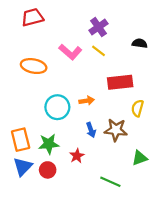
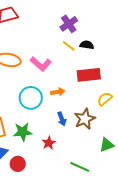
black semicircle: (140, 43) -> (87, 45), moved
pink L-shape: (70, 52) -> (41, 64), moved
yellow semicircle: (137, 108) -> (105, 99), turned 35
brown star: (116, 130) -> (85, 119), turned -30
red circle: (48, 170) -> (18, 164), moved

